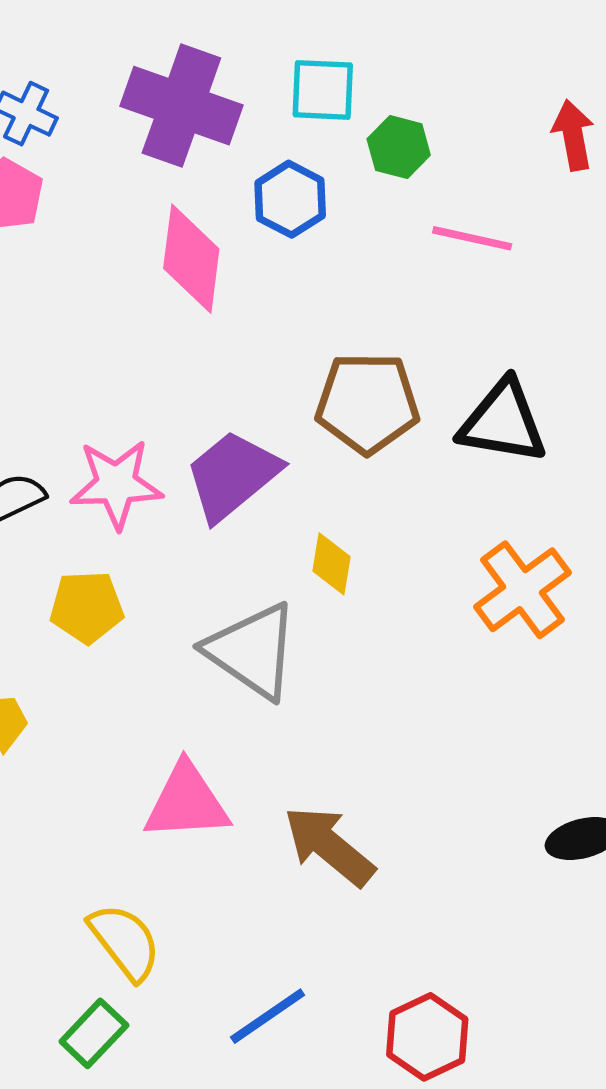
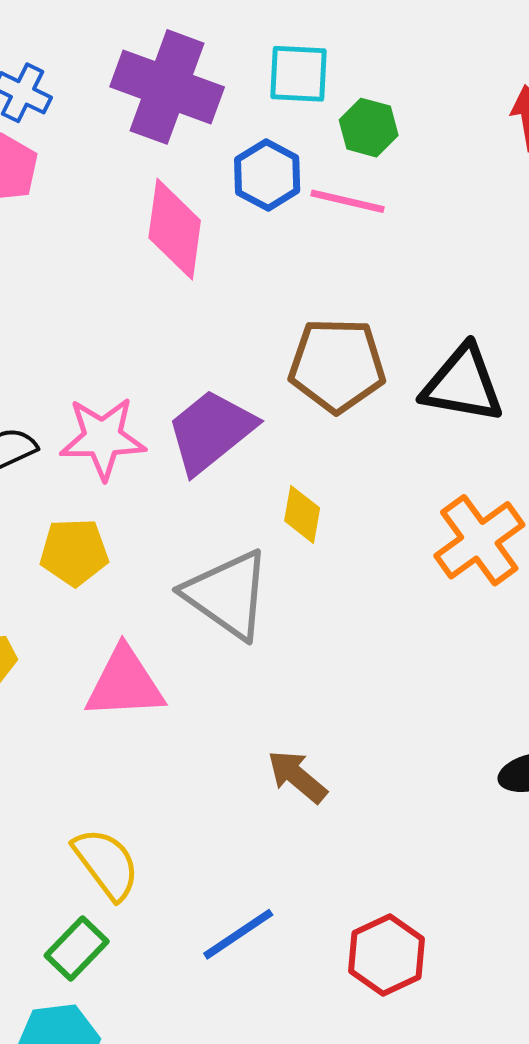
pink line: (472, 238) -> (348, 201), moved
pink triangle: (187, 802) -> (125, 683), moved
brown arrow: (329, 846) -> (297, 777), size x0.7

